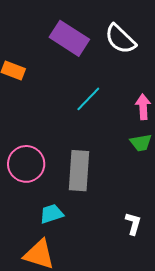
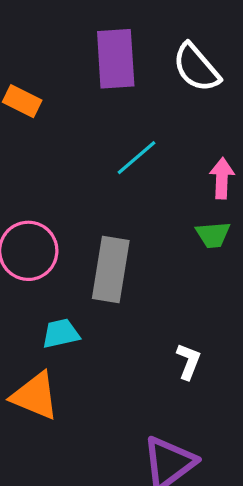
purple rectangle: (69, 38) -> (116, 59), turned 48

